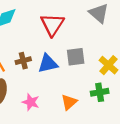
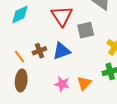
gray square: (76, 57) -> (86, 30), moved
pink star: (31, 102) -> (62, 84), moved

